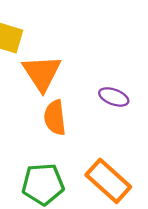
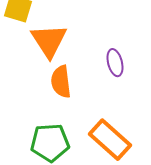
purple ellipse: (114, 97) -> (115, 63), turned 56

